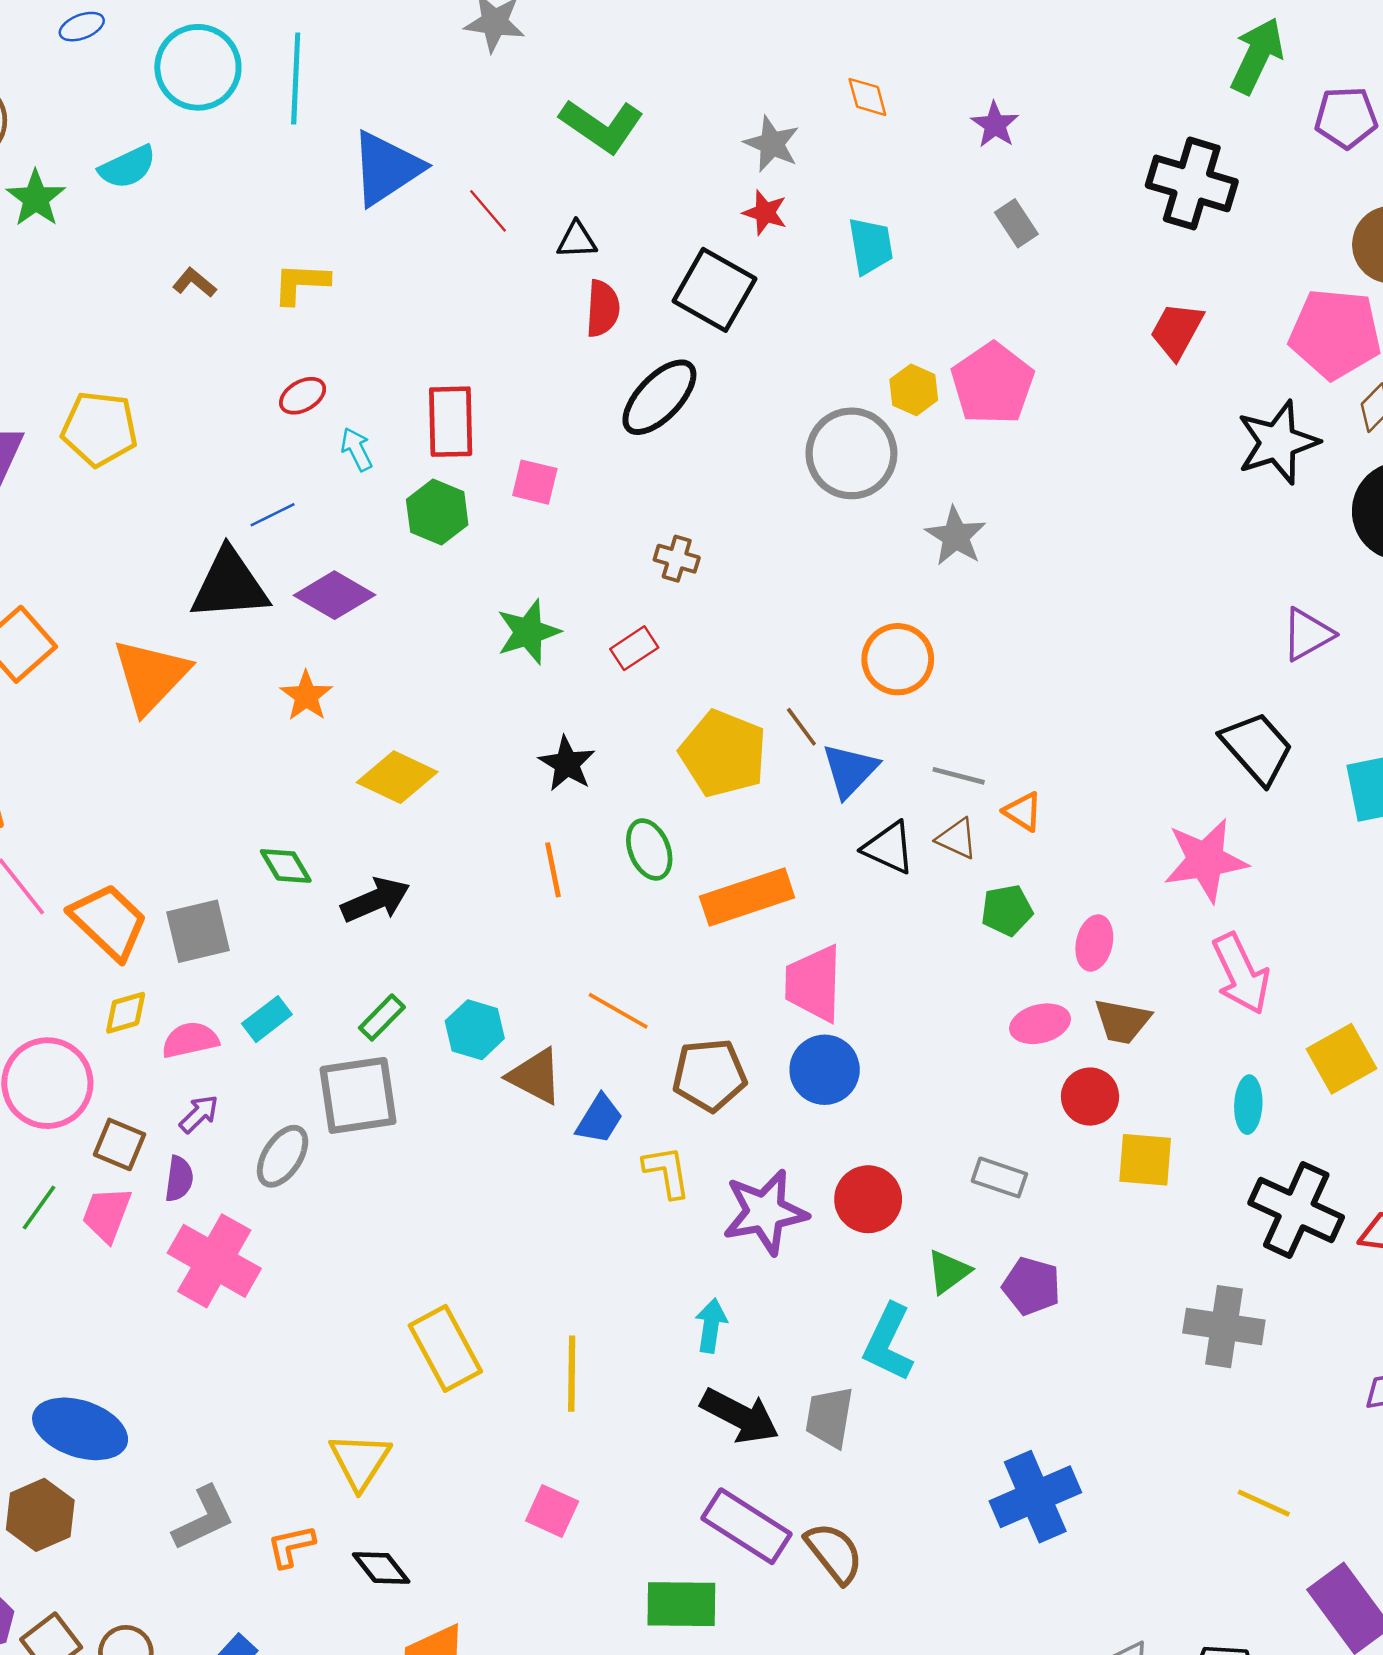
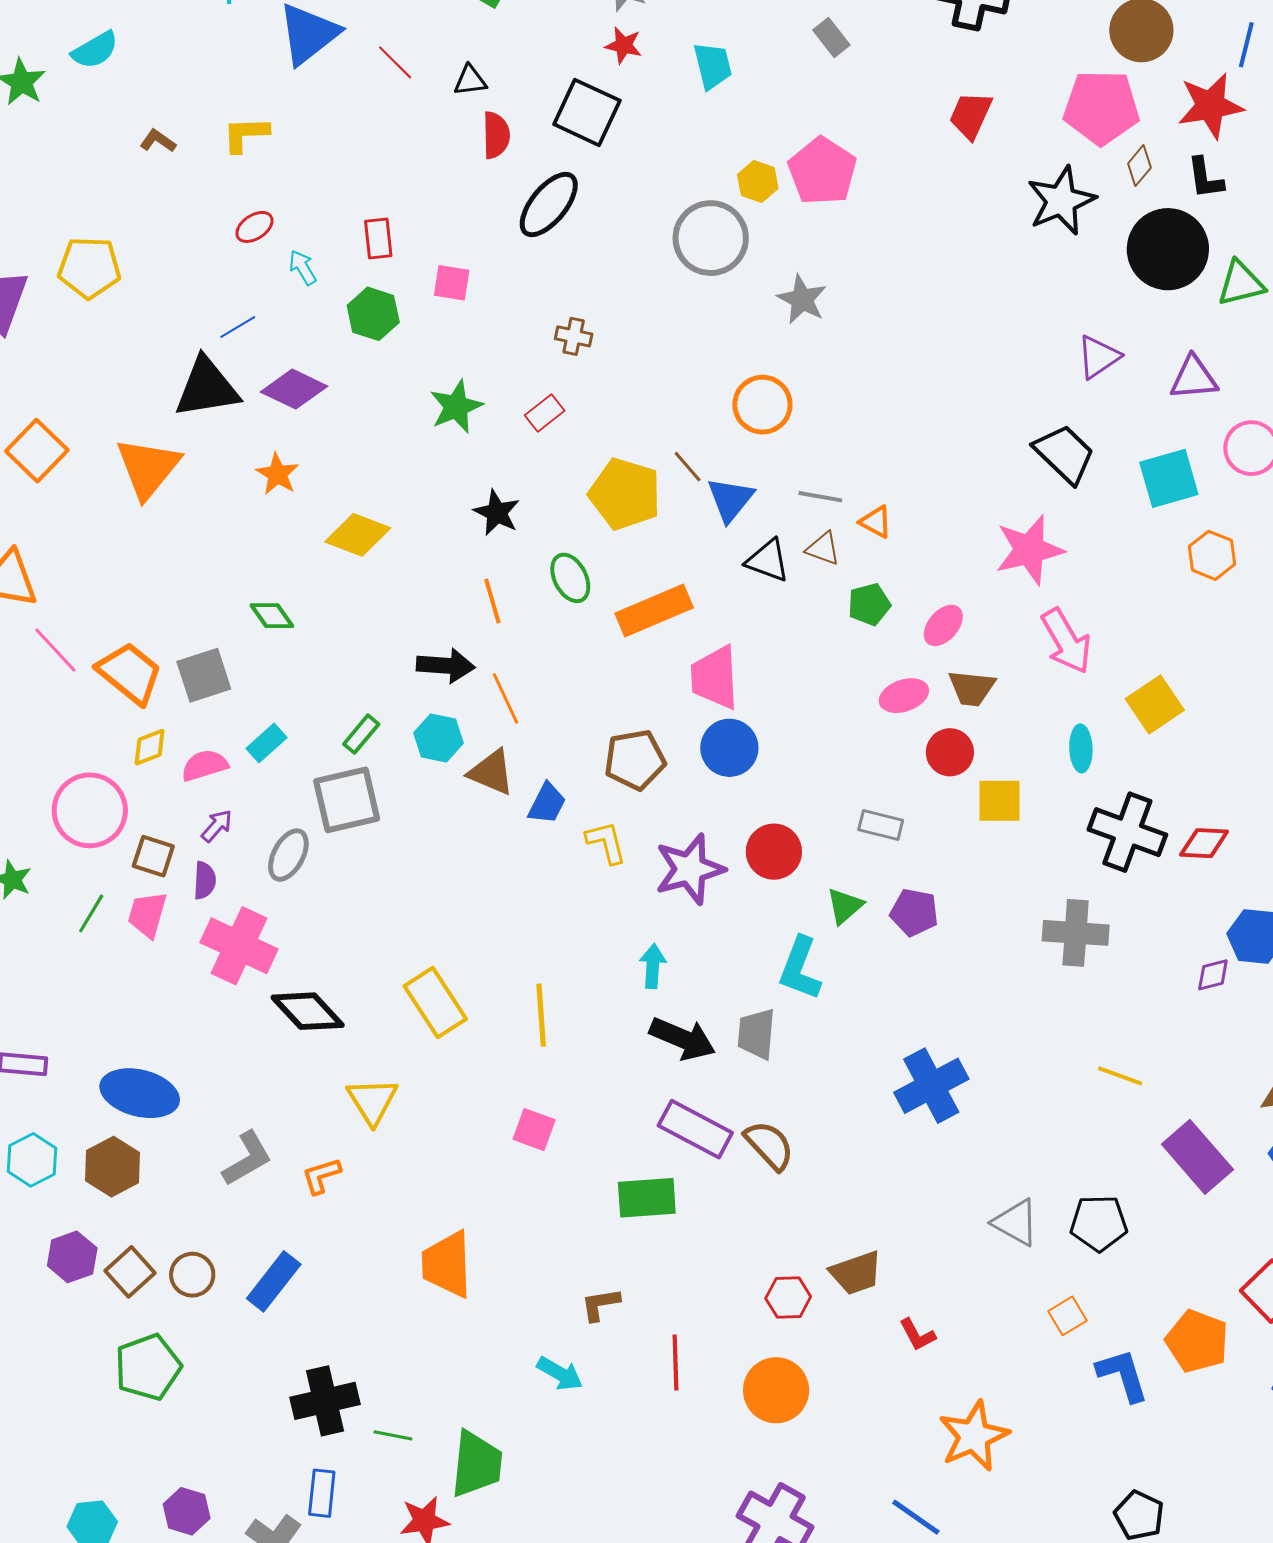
red rectangle: (451, 422) -> (378, 238), size x0.7
black arrow: (376, 900) -> (446, 666), moved, turned 32
pink ellipse: (1094, 943) -> (943, 625), turned 33
orange line: (618, 1011) -> (505, 698), moved, turned 40
black diamond: (381, 1568) -> (308, 1011), moved, size x1.5

